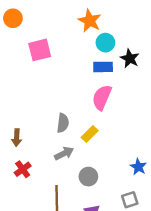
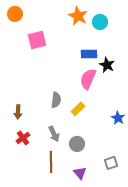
cyan circle: (105, 43) -> (100, 22), moved
black star: (130, 58) -> (107, 65), moved
gray arrow: (64, 153) -> (54, 134), moved, turned 91
blue star: (138, 167) -> (118, 118), moved

